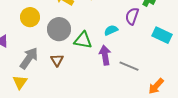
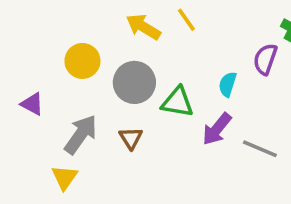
cyan semicircle: (111, 30) -> (228, 84), turned -48
purple arrow: (105, 55) -> (217, 129), turned -132

